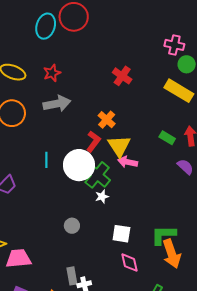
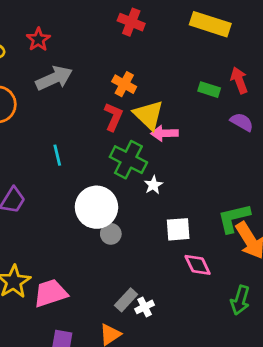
white circle: (79, 165) -> (96, 207), moved
white star: (102, 197) -> (153, 185), moved
gray rectangle: (72, 276) -> (126, 300), turned 66

